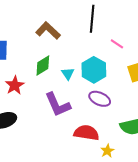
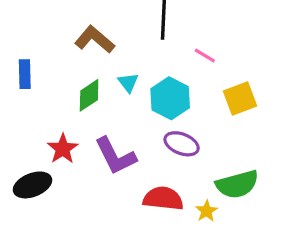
cyan triangle: (68, 74) -> (128, 83), moved
red star: (15, 85) -> (63, 149), moved
yellow star: (107, 151) -> (207, 211), moved

